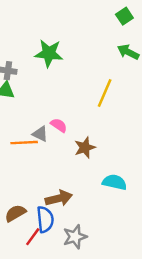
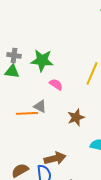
green star: (49, 53) -> (42, 60), moved
pink semicircle: (59, 125) -> (56, 84), moved

